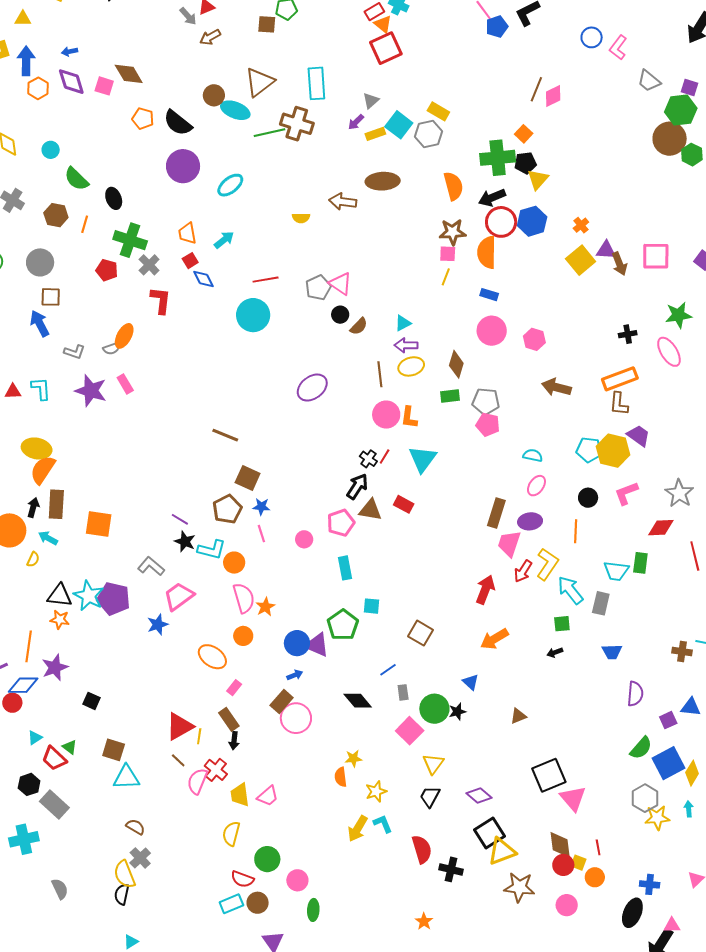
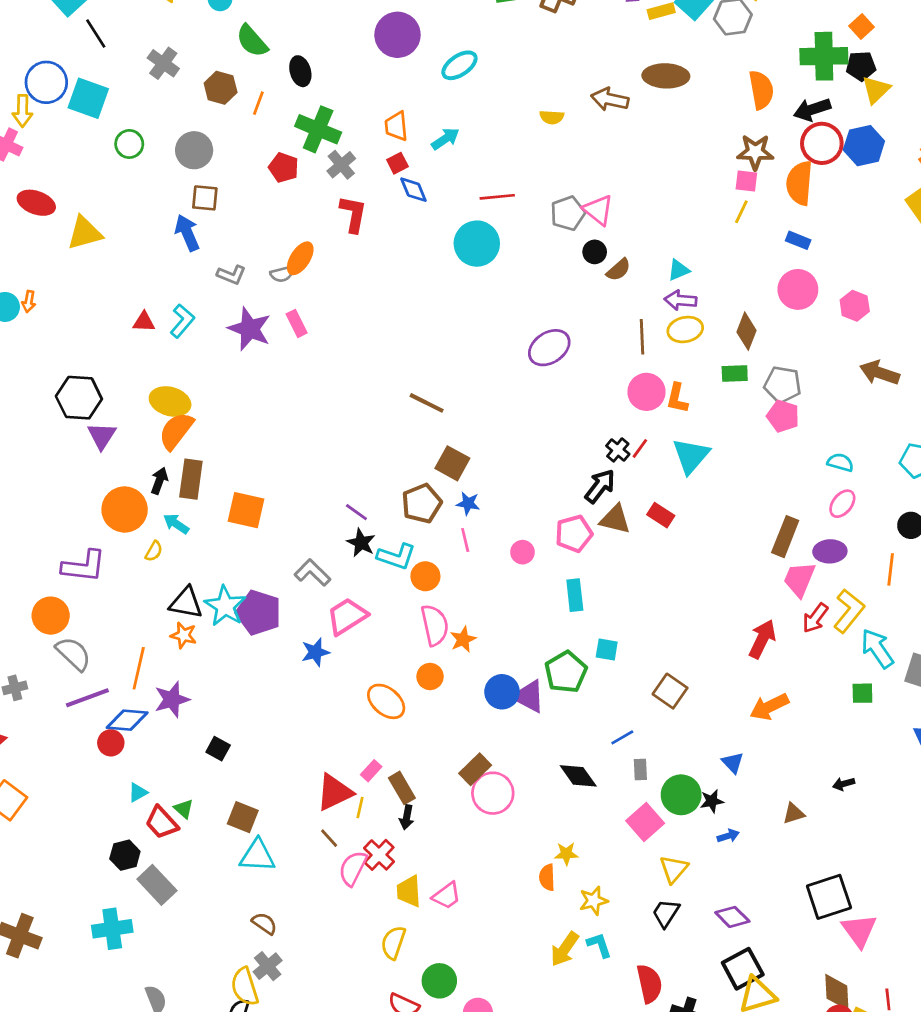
cyan L-shape: (41, 389) -> (182, 321), turned 40
black arrow: (555, 652) -> (844, 784), moved
blue arrow: (295, 675) -> (728, 836), moved
pink rectangle: (234, 688) -> (371, 771), moved

